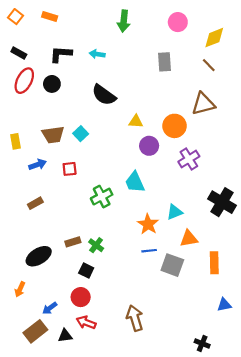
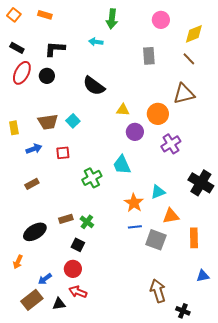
cyan arrow: (97, 54) -> (96, 42), moved
brown arrow: (135, 318) -> (158, 291), moved

